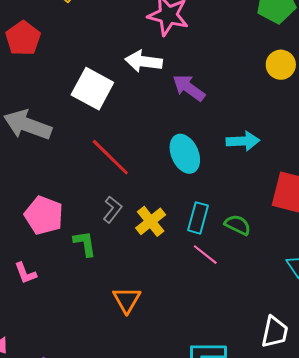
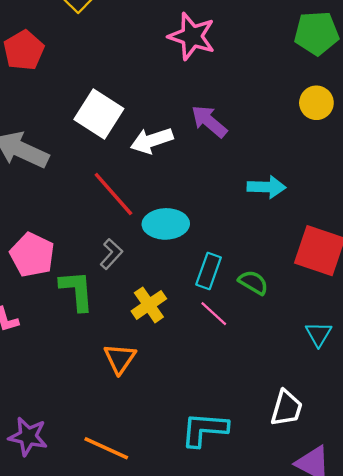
white arrow: (144, 61) -> (152, 141), moved, turned -30
cyan ellipse: (185, 154) -> (166, 224), moved, turned -72
yellow cross: (151, 221) -> (149, 305), moved
green L-shape: (85, 243) -> (77, 291), size x1.4

